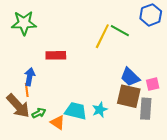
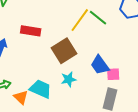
pink square: (153, 84) -> (113, 74), moved
brown square: (129, 96) -> (64, 51), moved, turned 35
cyan star: (100, 110) -> (69, 79), moved

